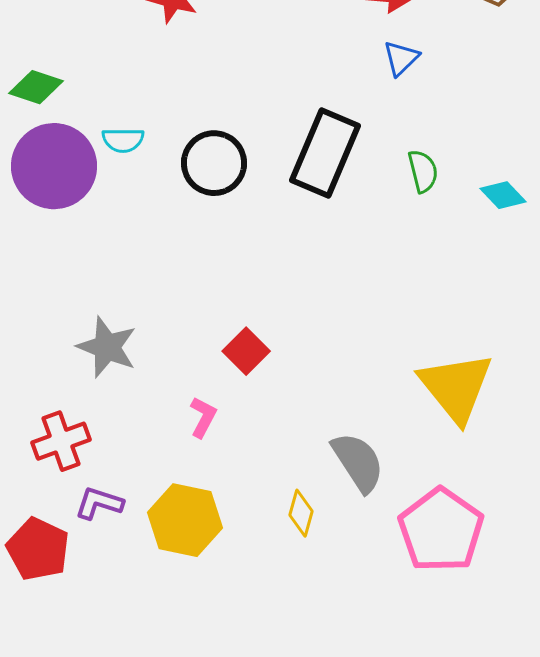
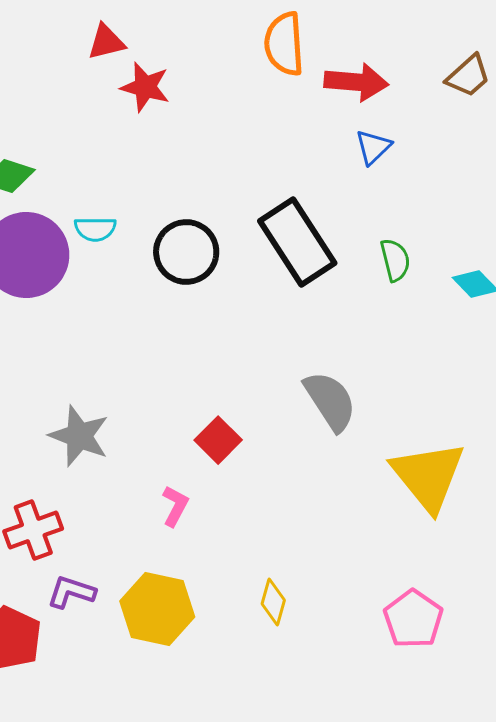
black rectangle: (325, 153) -> (297, 242), turned -56
gray semicircle: (358, 462) -> (330, 401), moved
pink pentagon: (441, 530) -> (413, 619), size x0.7

